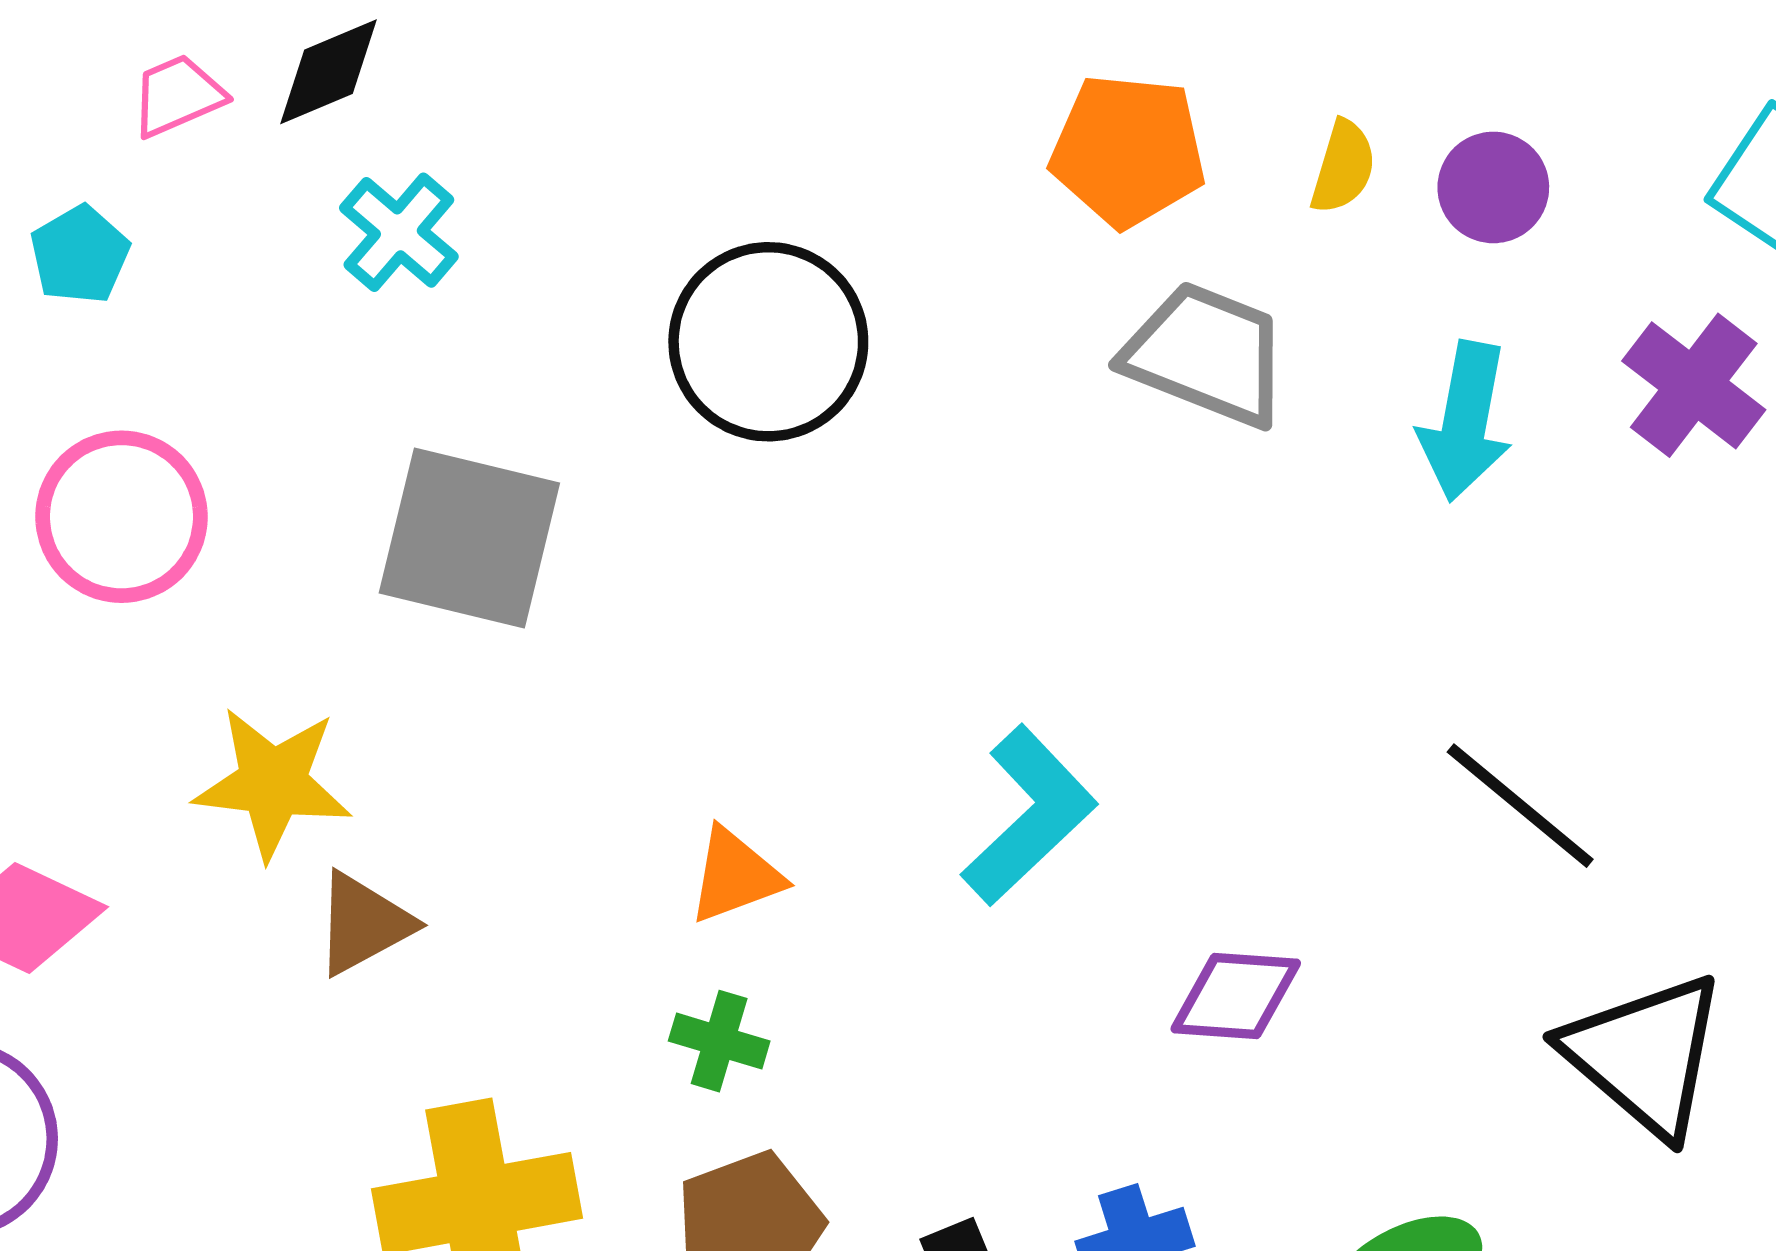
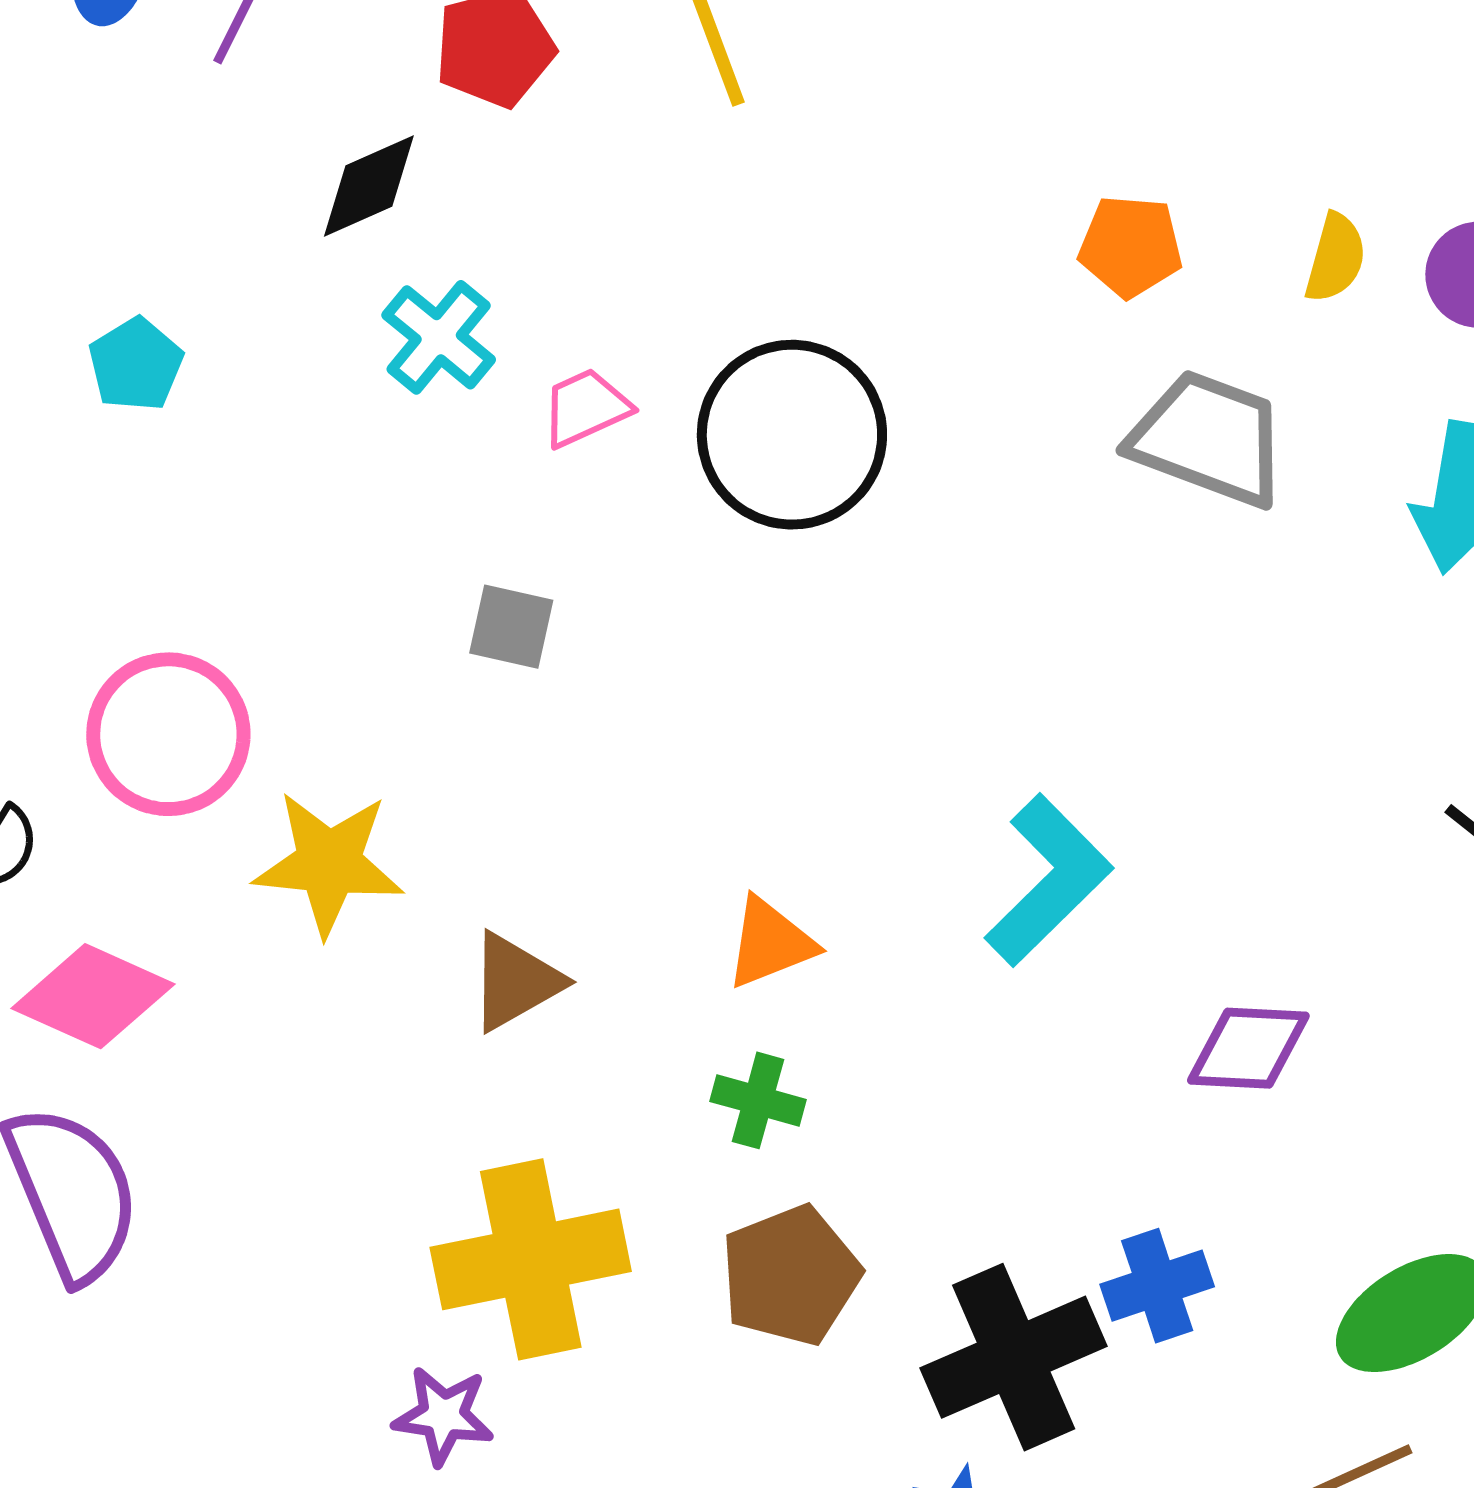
pink trapezoid: (178, 96) -> (586, 408), moved
orange pentagon: (1128, 151) -> (1131, 246), size x0.7
pink circle: (121, 517) -> (168, 734), moved
gray square: (469, 538) -> (511, 627), size x0.5
brown triangle: (363, 924) -> (515, 982), moved

